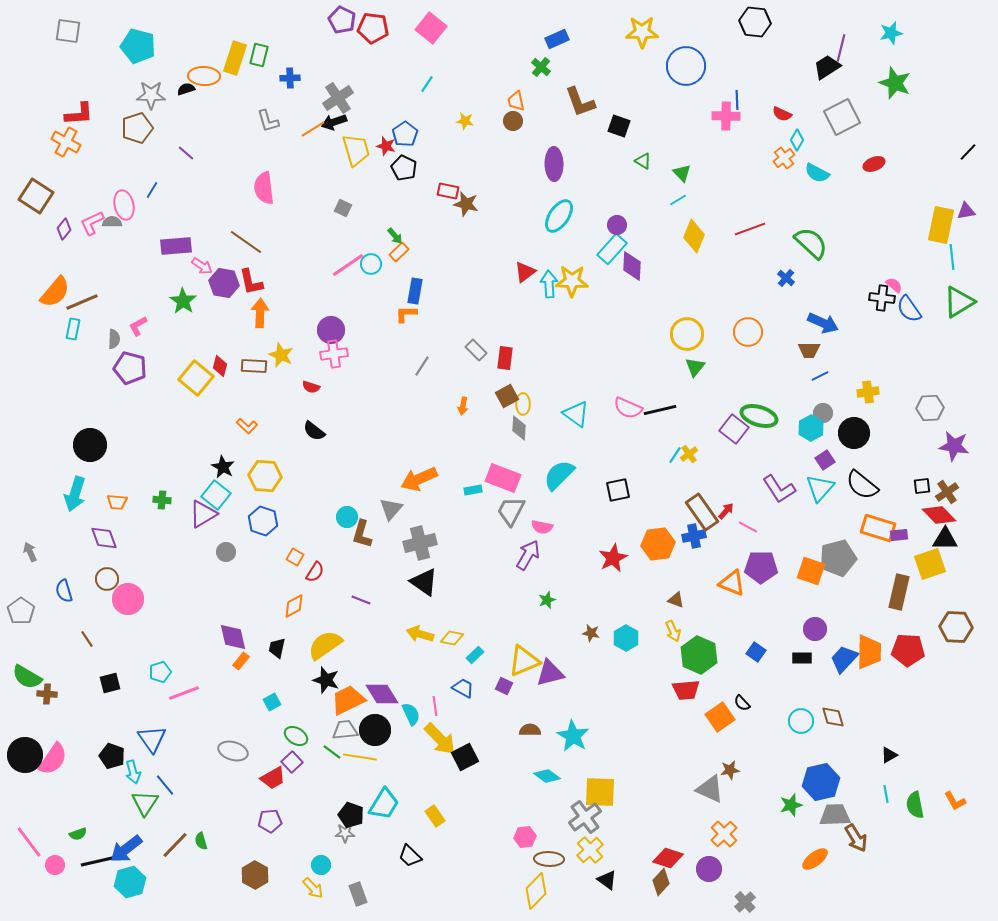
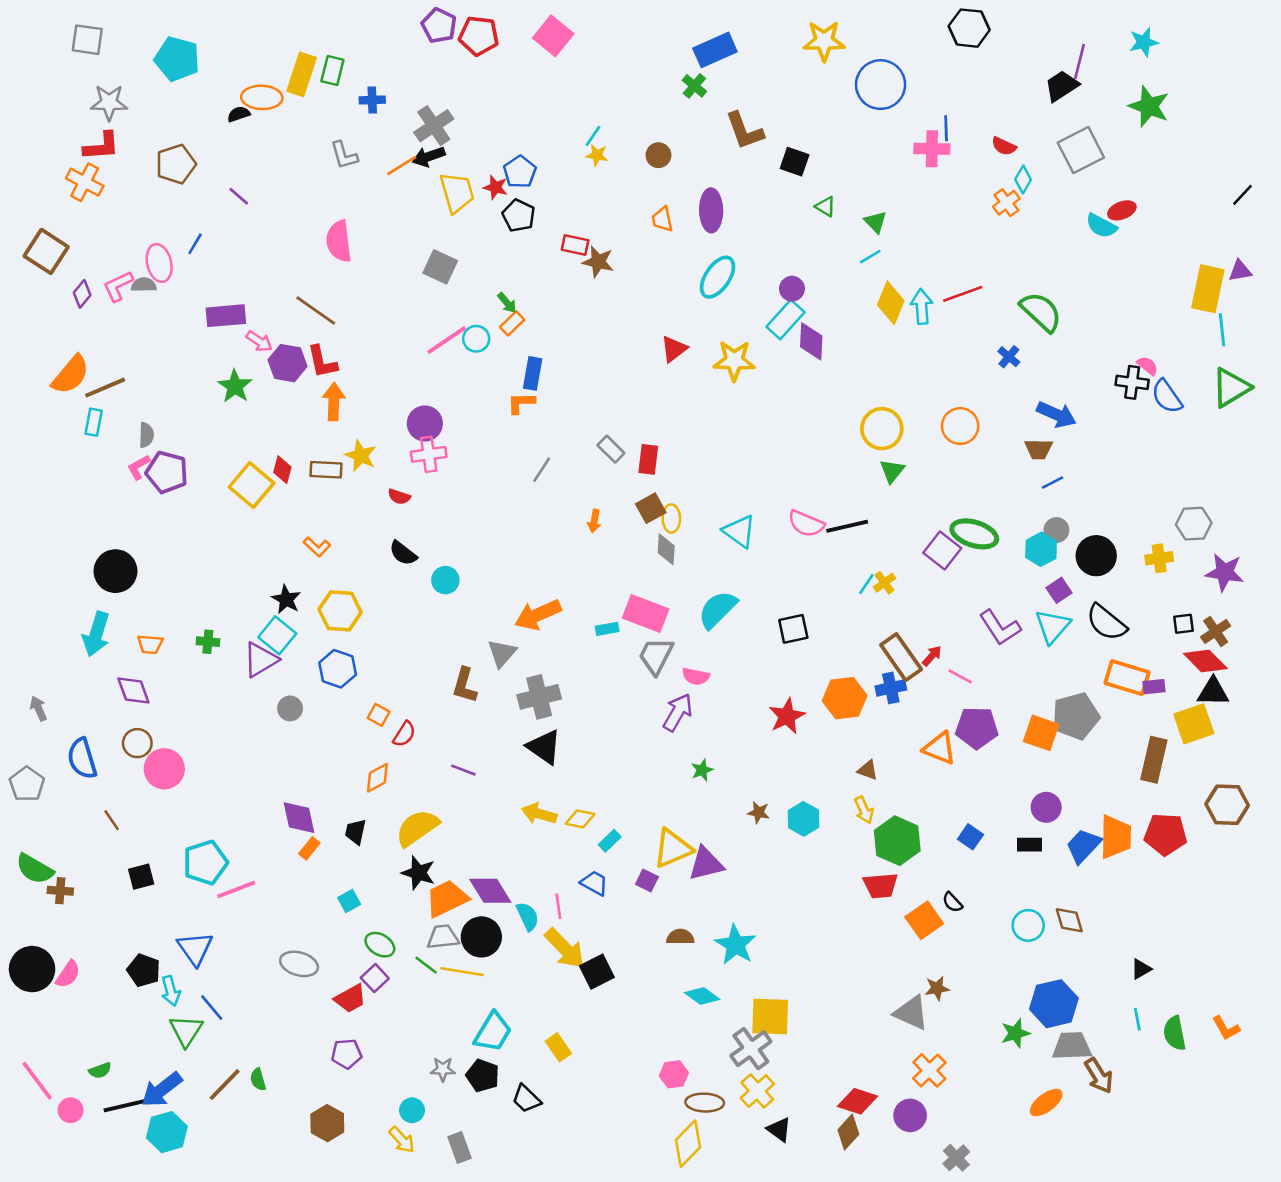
blue rectangle: (557, 39) -> (715, 50), size x1.4
cyan line: (427, 84) -> (593, 136), moved
gray star: (151, 95) -> (109, 103), moved
orange trapezoid: (516, 101) -> (662, 219), moved
cyan semicircle: (817, 173) -> (1101, 226), moved
gray square: (343, 208) -> (440, 267), size x1.5
cyan arrow: (549, 284) -> (922, 307), moved
pink L-shape: (138, 326) -> (139, 467), moved
yellow cross: (868, 392) -> (1159, 558), moved
cyan circle: (347, 517) -> (445, 580), moved
blue semicircle: (64, 591) -> (82, 759), size x1.4
cyan pentagon: (160, 672) -> (205, 863), size x1.6
pink semicircle: (53, 759) -> (68, 974), size x0.7
black pentagon: (351, 815) -> (483, 1076), moved

